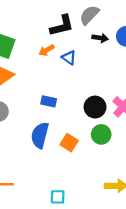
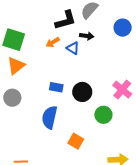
black arrow: (100, 38) -> (87, 36), moved
black circle: (95, 107) -> (82, 92), moved
orange square: (69, 143) -> (76, 141), moved

